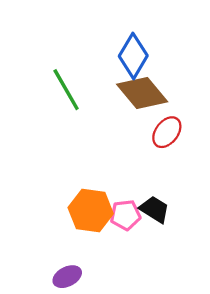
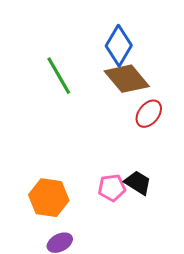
orange hexagon: (91, 211) -> (49, 198), moved

